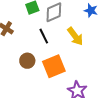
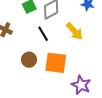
orange square: (54, 66) -> (56, 63), turned 35

